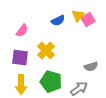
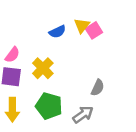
pink semicircle: (22, 31) -> (12, 55), moved
gray semicircle: (91, 67) -> (98, 88), turned -48

